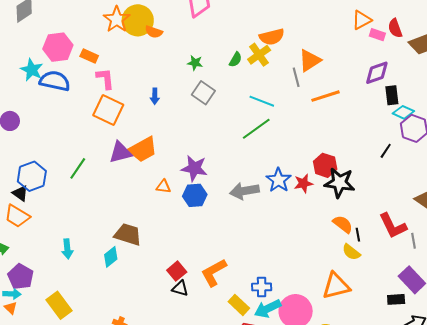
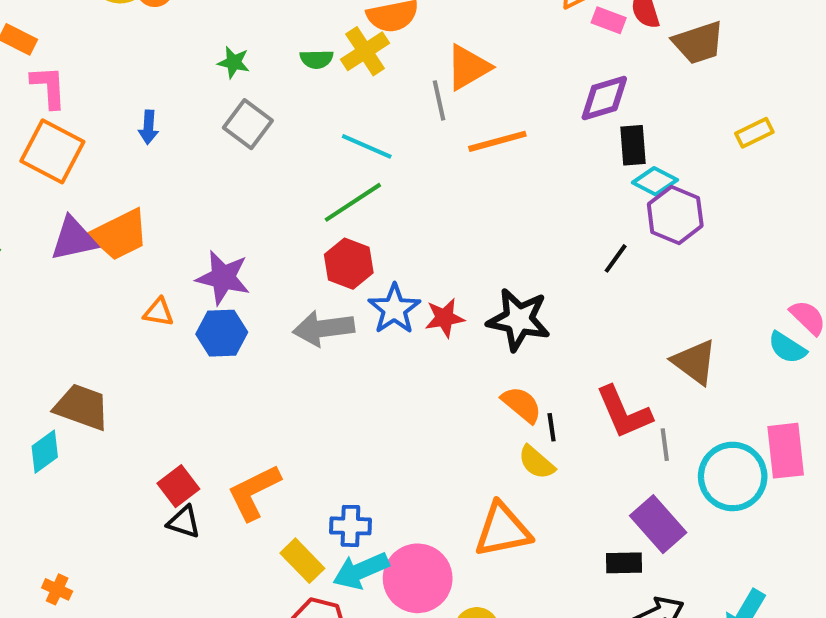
green semicircle: (236, 60) -> (317, 59), turned 56
red hexagon: (325, 165) -> (349, 264), moved

